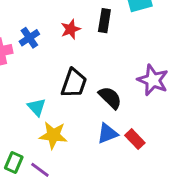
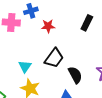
red star: (71, 29) -> (48, 26), moved
blue cross: (29, 38) -> (31, 11), moved

